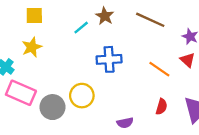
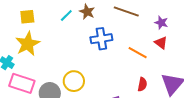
cyan line: (81, 28) -> (66, 16), moved
yellow star: (32, 47) -> (28, 44), size x1.4
blue cross: (109, 59) -> (101, 39), moved

